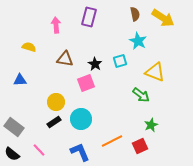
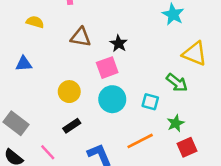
cyan square: (120, 61) -> (150, 102), moved, turned 32
cyan circle: (81, 119) -> (112, 99), moved
black rectangle: (54, 122) -> (72, 126), moved
green star: (151, 125) -> (176, 123), moved
red square: (140, 146) -> (187, 147), moved

